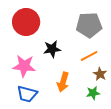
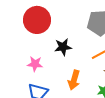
pink star: (24, 66) -> (35, 64), size x0.7

